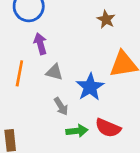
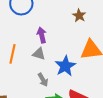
purple arrow: (40, 44) -> (42, 35), moved

